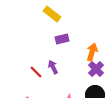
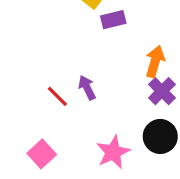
purple rectangle: (62, 39) -> (113, 20), moved

